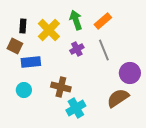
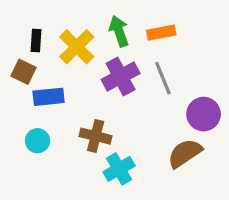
orange rectangle: (103, 21) -> (161, 33), turned 30
purple cross: (77, 49) -> (121, 77), size x1.6

